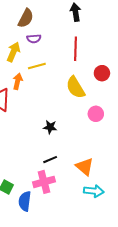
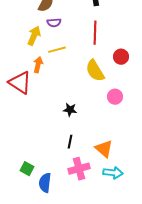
black line: (50, 160) -> (70, 142), turned -56
pink cross: (44, 182) -> (79, 169), moved

